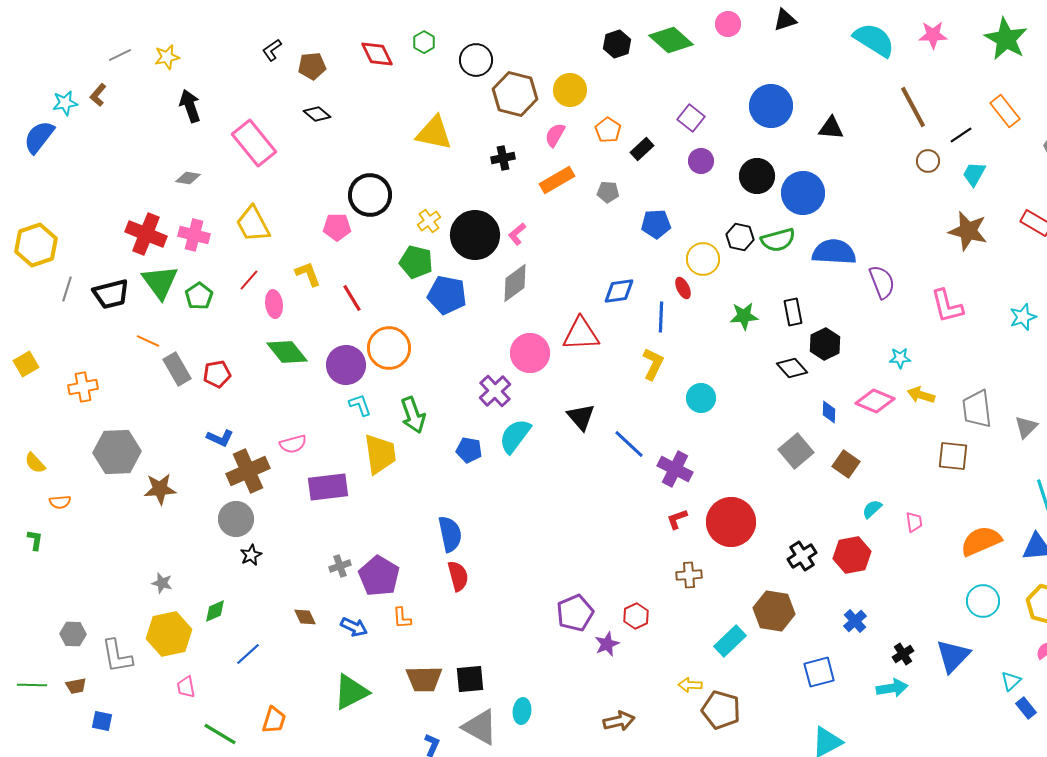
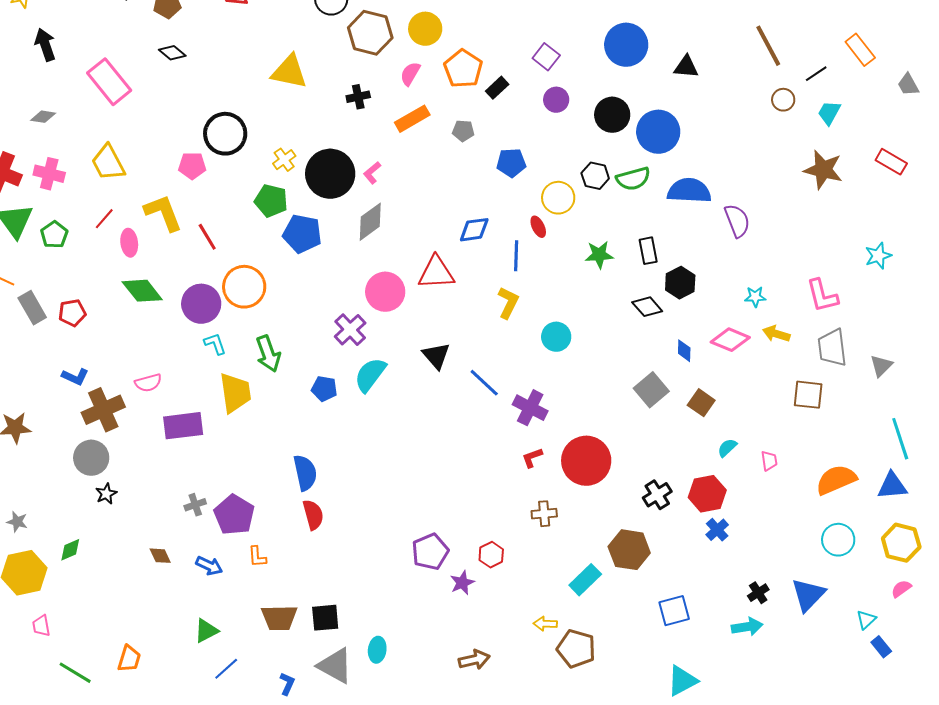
orange pentagon: (608, 130) -> (463, 69), size x1.5
yellow L-shape: (308, 274) -> (163, 213), size x1.5
pink L-shape: (947, 306) -> (822, 296), moved
blue cross: (855, 621) -> (717, 530), moved
blue line: (248, 654) -> (226, 669), moved
green triangle: (351, 692) -> (206, 631), size x0.7

